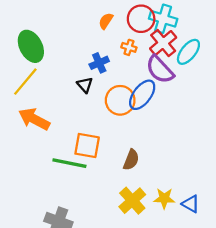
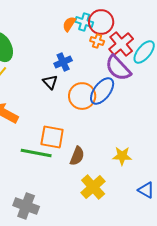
cyan cross: (163, 19) -> (84, 22), moved, size x0.7
orange cross: (129, 47) -> (97, 41), moved
brown semicircle: (131, 160) -> (77, 156), moved
yellow star: (164, 198) -> (122, 156), moved

